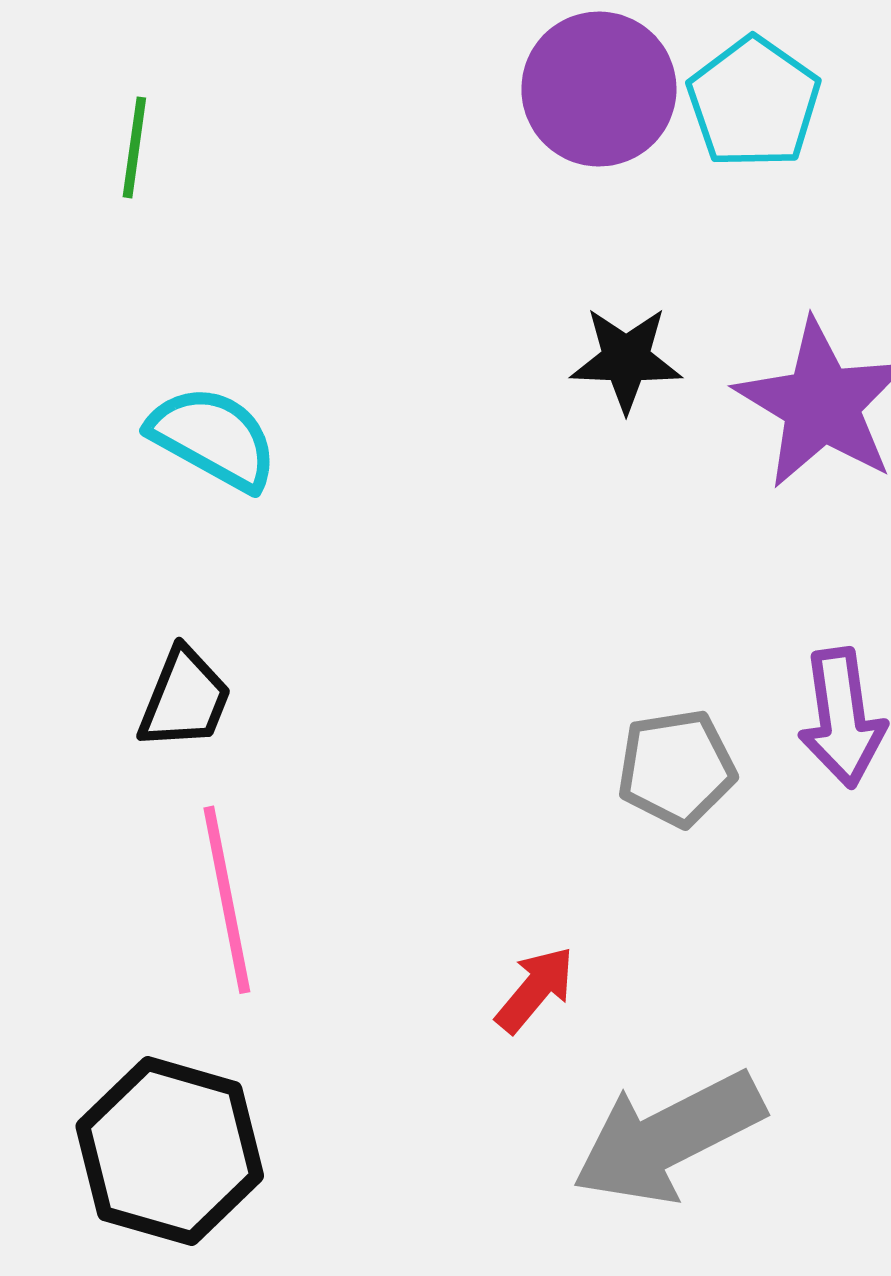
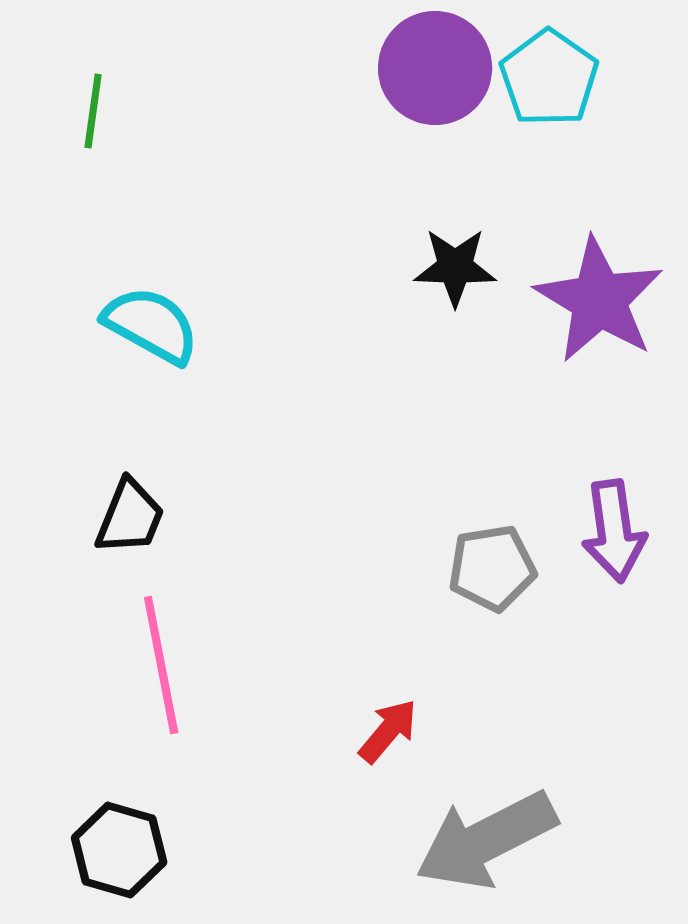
black hexagon: (170, 1151) -> (119, 850), size x0.7

